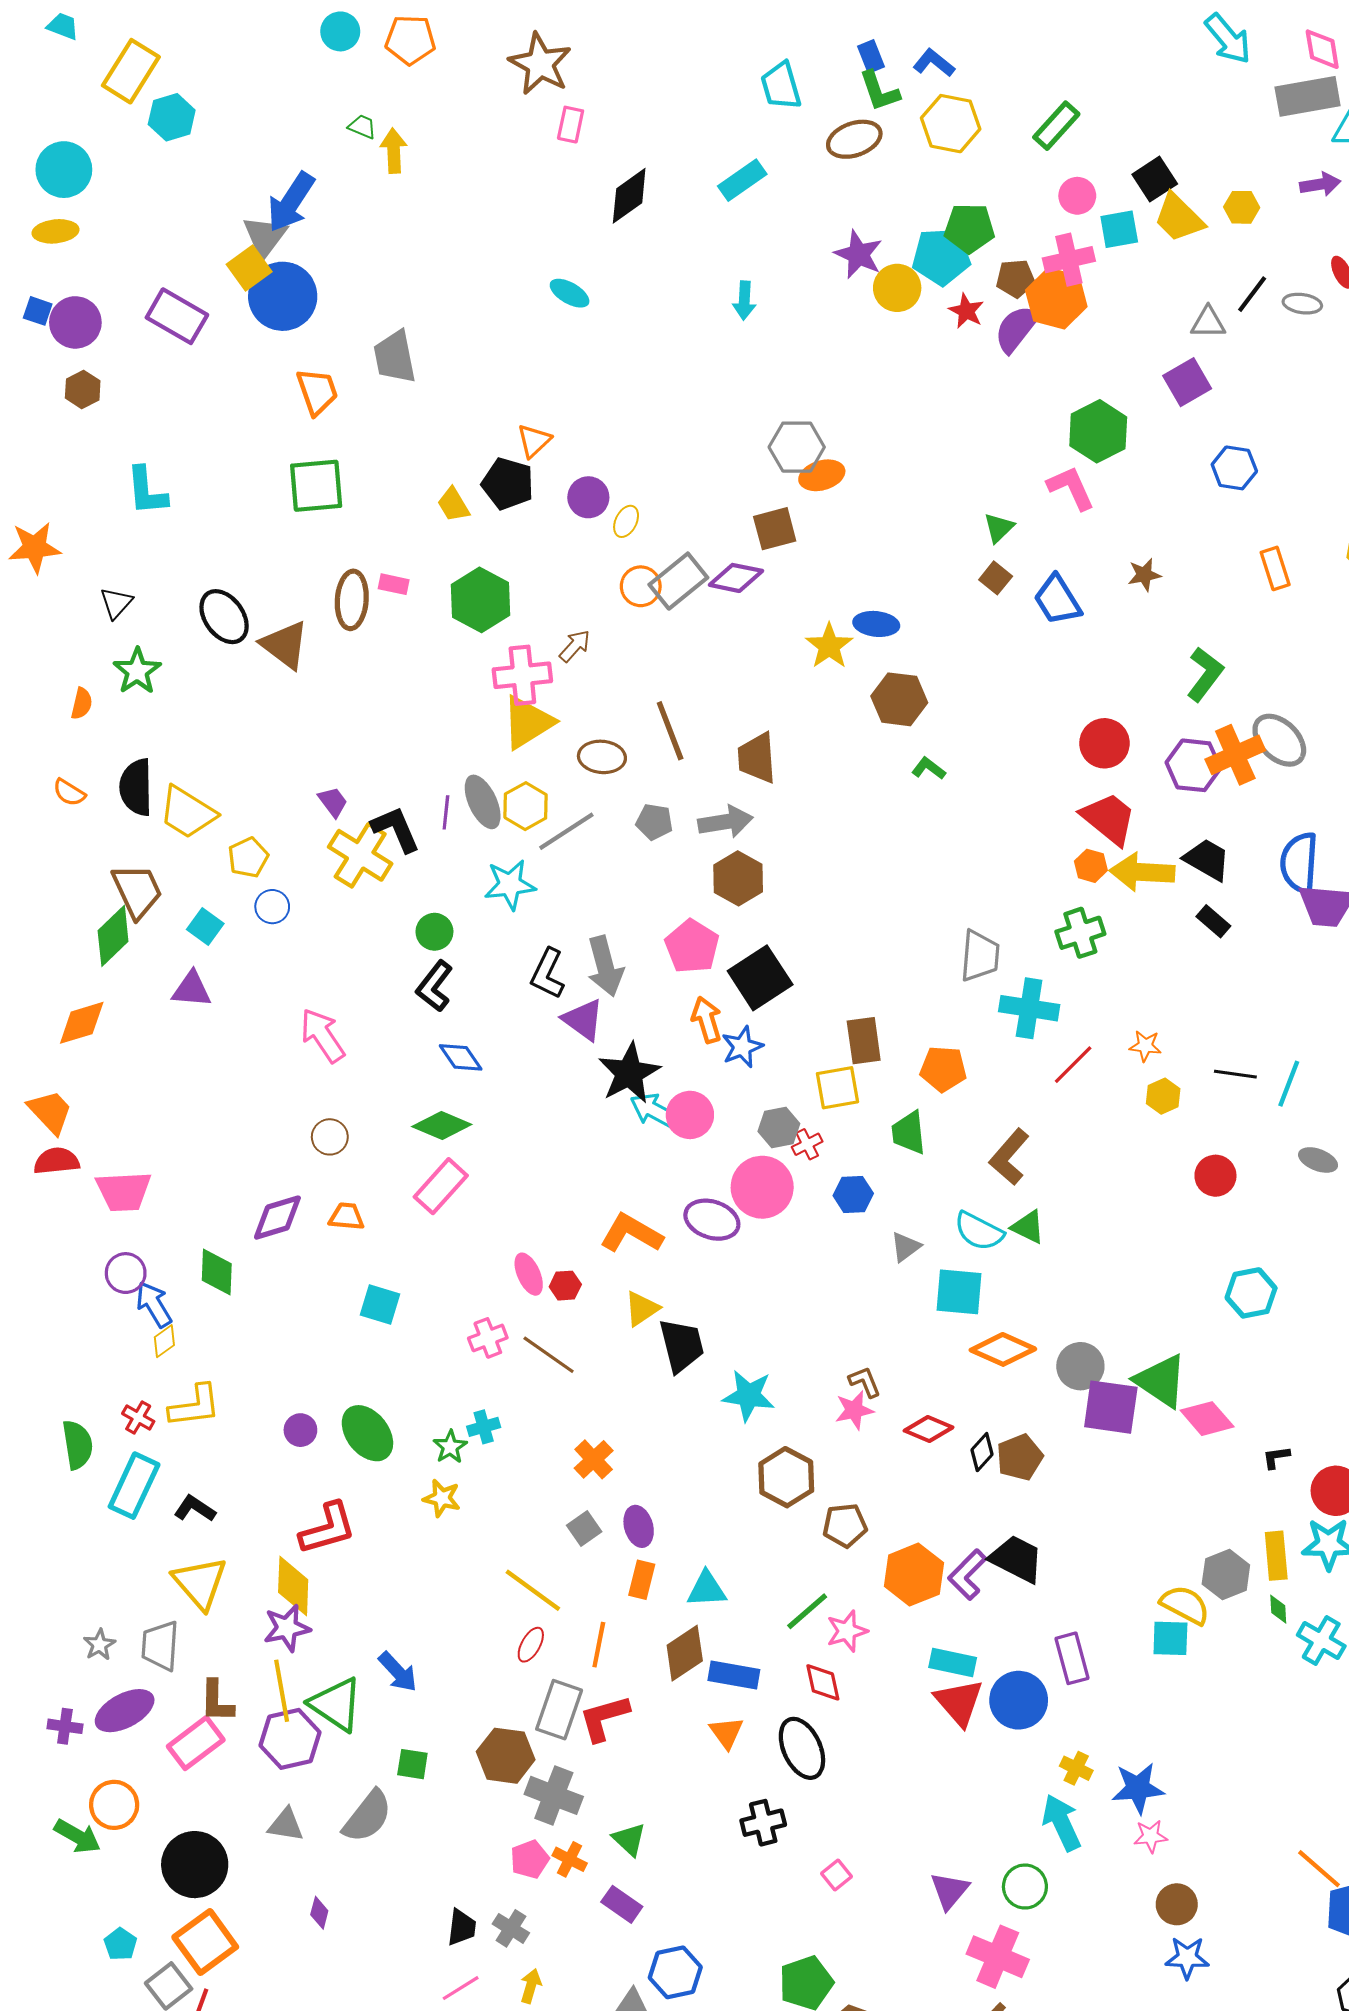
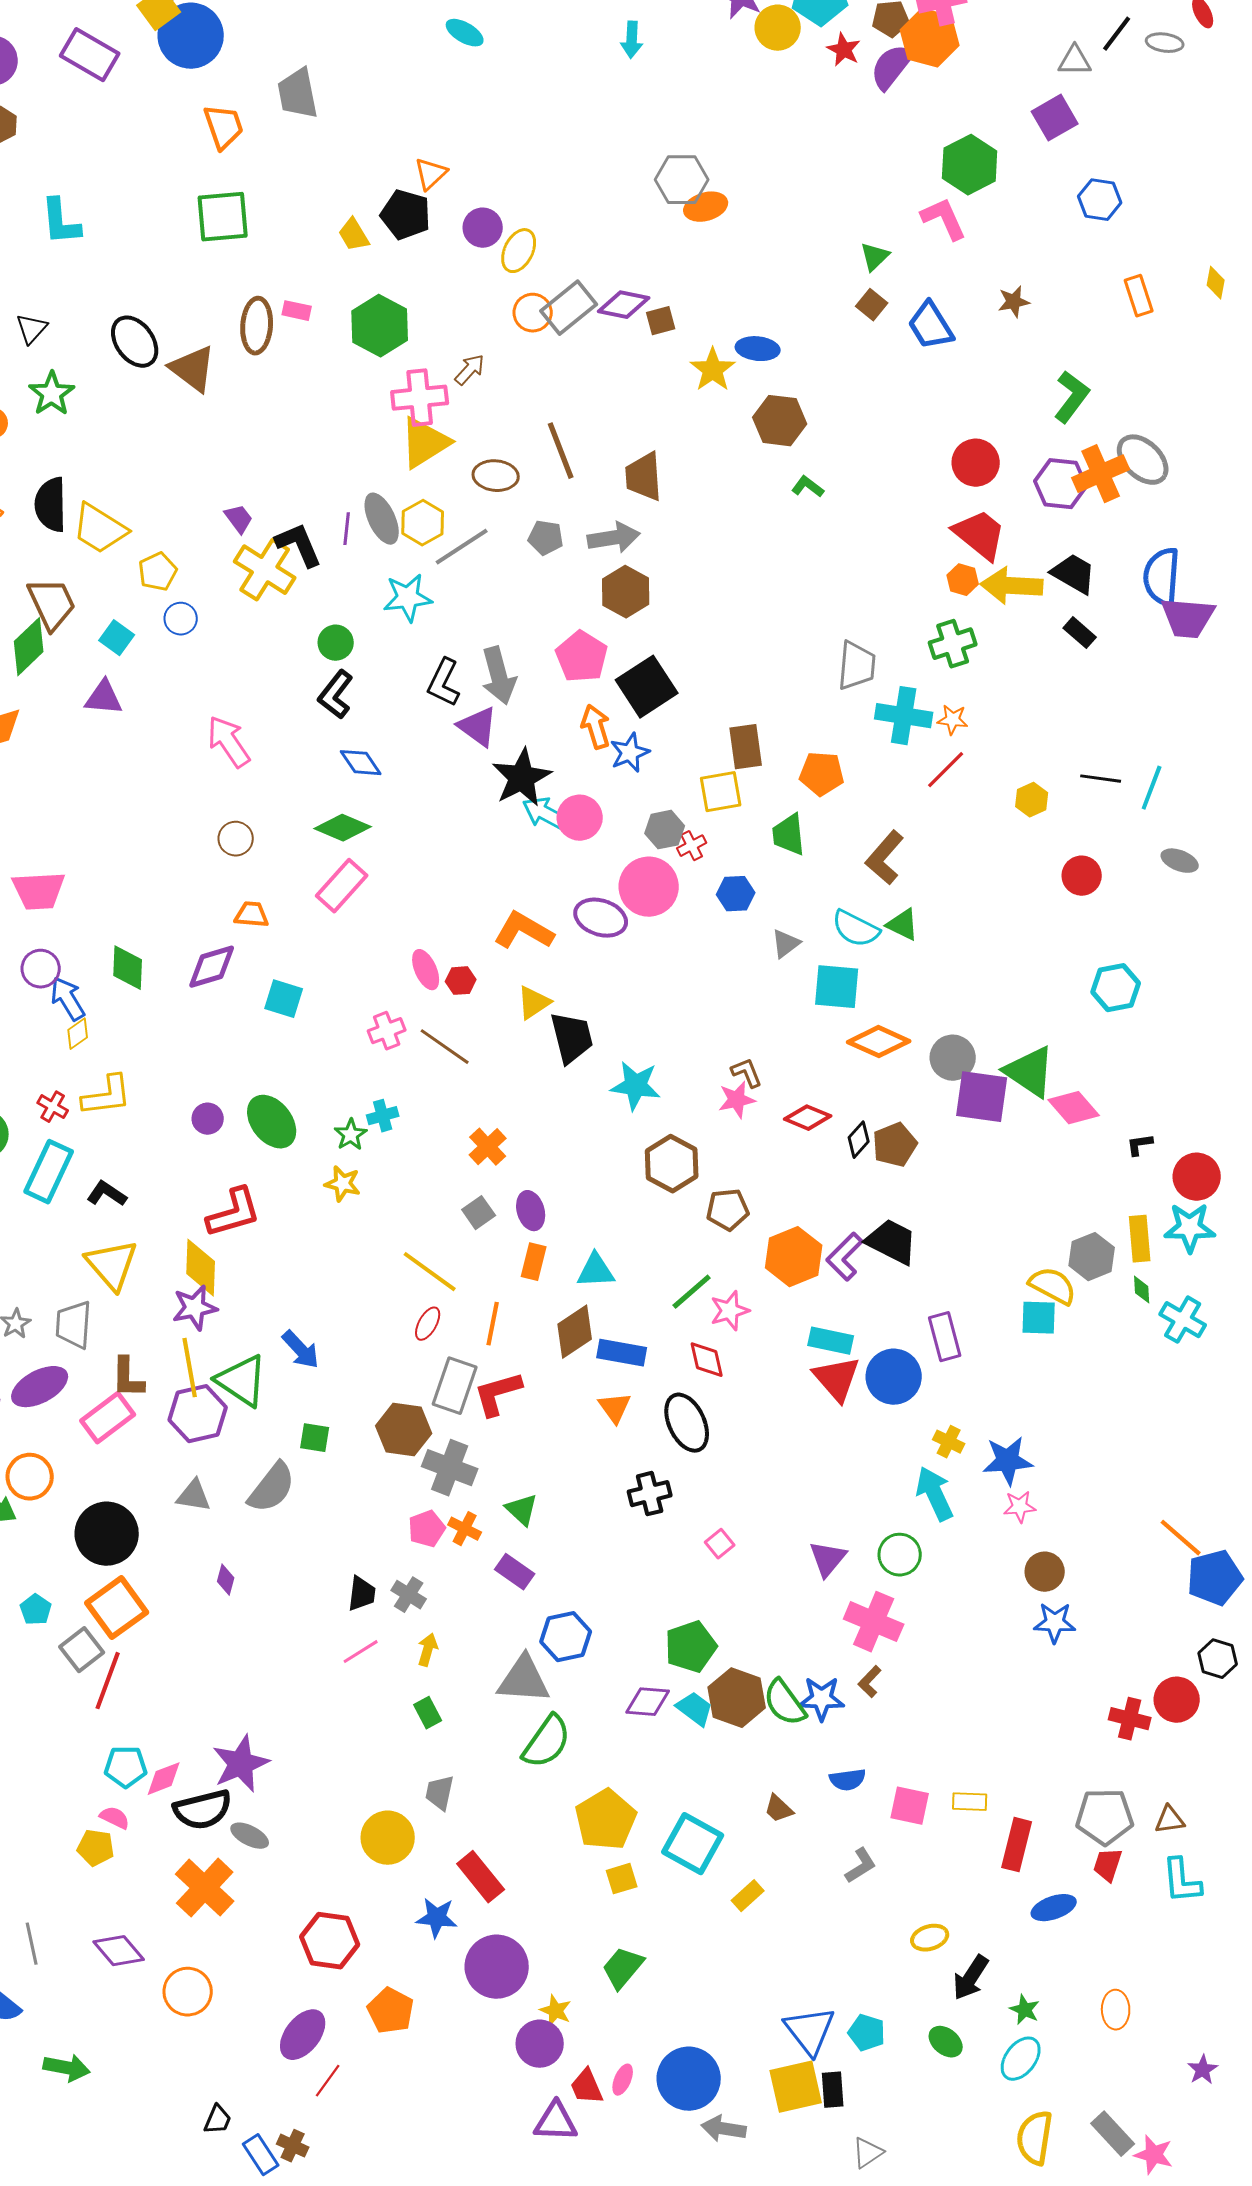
yellow ellipse: (626, 521) -> (519, 251), size x1.4
brown square: (775, 529) -> (661, 321), moved, size x0.7
orange star: (1145, 1046) -> (953, 720), moved
purple diamond: (277, 1218) -> (212, 967), moved

